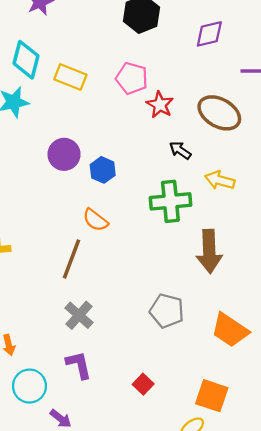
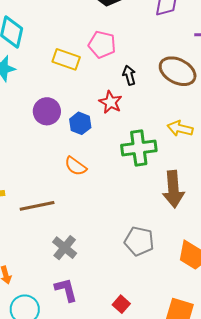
yellow rectangle: (70, 77) -> (66, 59), moved
red star: (160, 105) -> (111, 102), moved
black arrow: (180, 150) -> (129, 75), moved, turned 42
brown line: (71, 259) -> (37, 206), moved, turned 60

